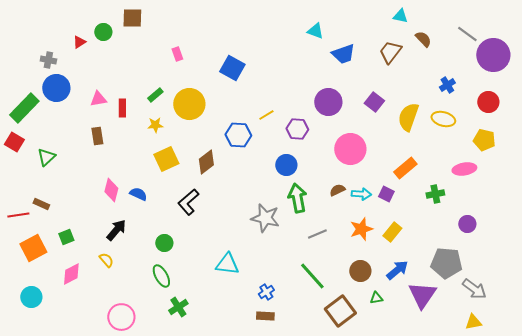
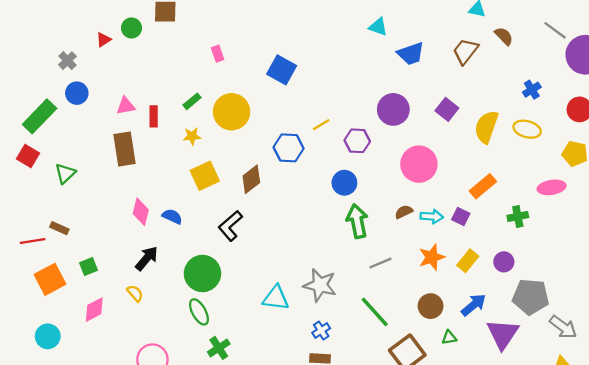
gray cross: (48, 60) -> (67, 61), turned 35
blue circle: (56, 88) -> (77, 93), size x0.7
brown rectangle: (97, 136) -> (125, 149), size x1.6
gray star: (265, 218) -> (320, 285), moved
purple circle: (467, 224) -> (504, 262), moved
green circle: (164, 243) -> (202, 273), size x1.8

